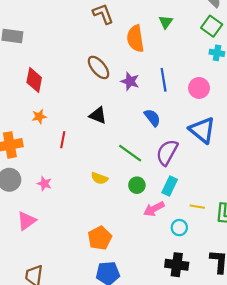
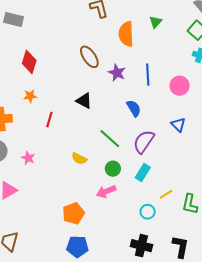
blue triangle: (202, 130) -> (178, 125), size x0.6
yellow line: (197, 207) -> (166, 194), turned -48
pink arrow: (154, 209) -> (106, 191), moved

